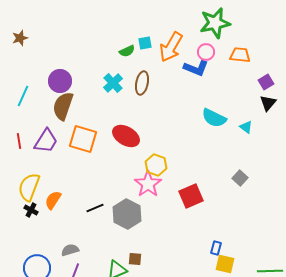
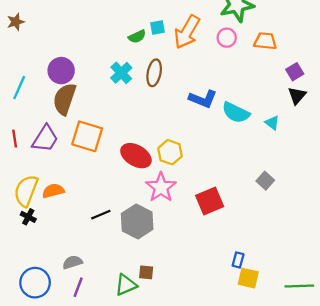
blue L-shape: (196, 68) -> (203, 99), moved
red ellipse: (126, 136) -> (136, 156), moved
yellow hexagon: (156, 165) -> (170, 152), moved
orange semicircle: (53, 200) -> (53, 191), moved, turned 42

